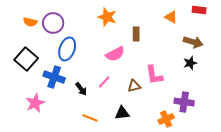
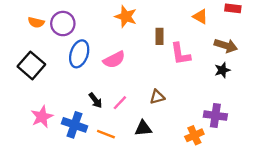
pink semicircle: (115, 54) -> (114, 60), moved
pink L-shape: (154, 75) -> (180, 54), moved
blue cross: (54, 77) -> (75, 125), moved
pink line: (104, 82) -> (120, 103), moved

